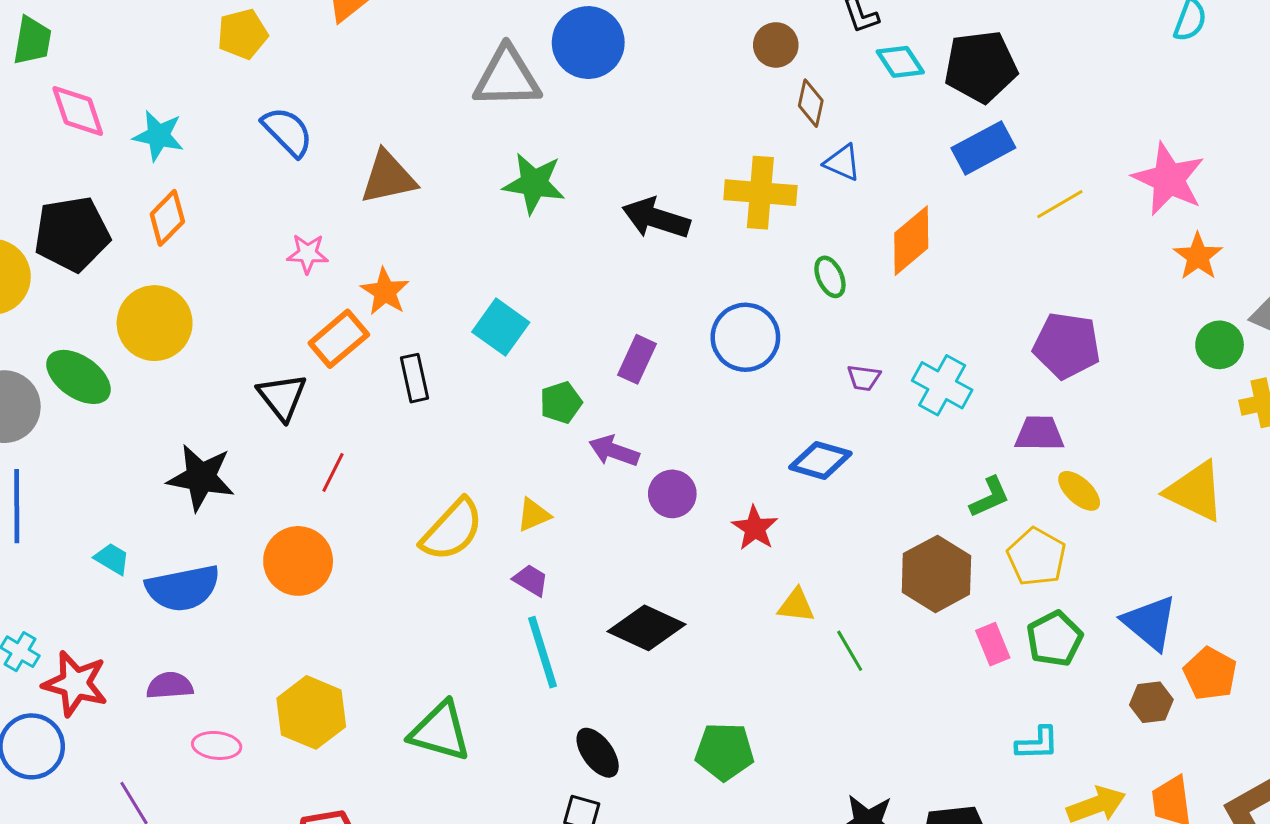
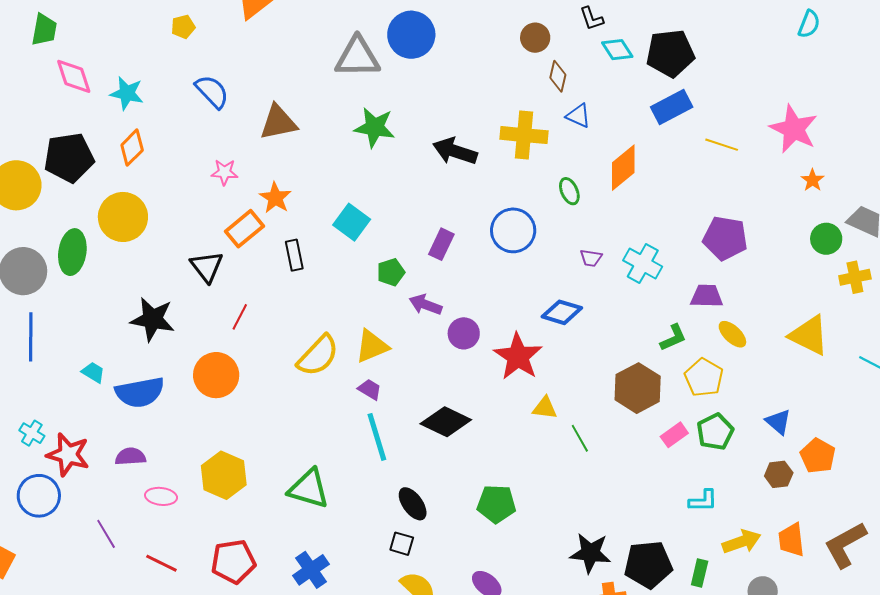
yellow pentagon: (243, 34) -> (183, 27), size x0.7
yellow line: (1060, 204) -> (722, 145), turned 48
orange star: (1198, 256) -> (813, 180), size x0.7
green ellipse: (79, 377) -> (72, 252), turned 63
yellow triangle: (533, 515) -> (372, 346), size x1.5
red star: (755, 528) -> (518, 356), size x1.6
blue triangle: (1150, 623) -> (778, 422), size x0.7
pink rectangle: (993, 644) -> (674, 435), turned 76

